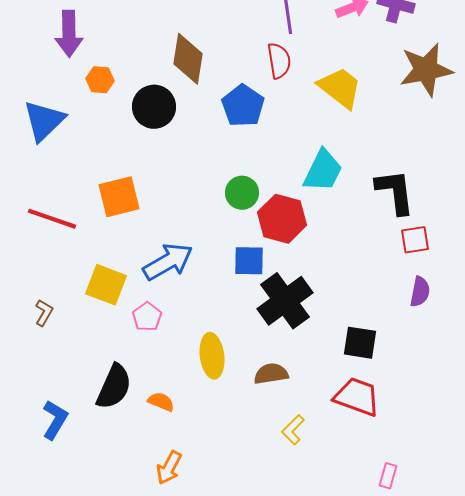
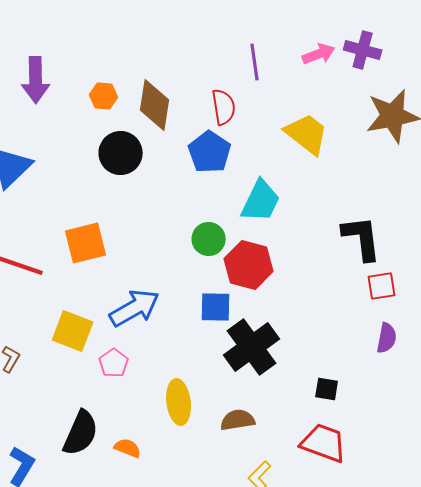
red semicircle: (279, 61) -> (224, 107), moved
orange hexagon: (100, 80) -> (104, 96), moved
cyan trapezoid: (323, 171) -> (261, 201), moved
black square: (360, 343) -> (327, 389), size x0.7

